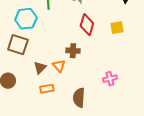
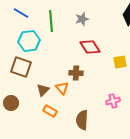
red diamond: (87, 25) -> (90, 47), turned -50
yellow square: (117, 28) -> (120, 62), moved
orange rectangle: (47, 89) -> (50, 111), turned 40

